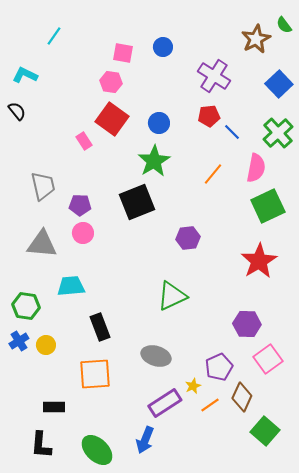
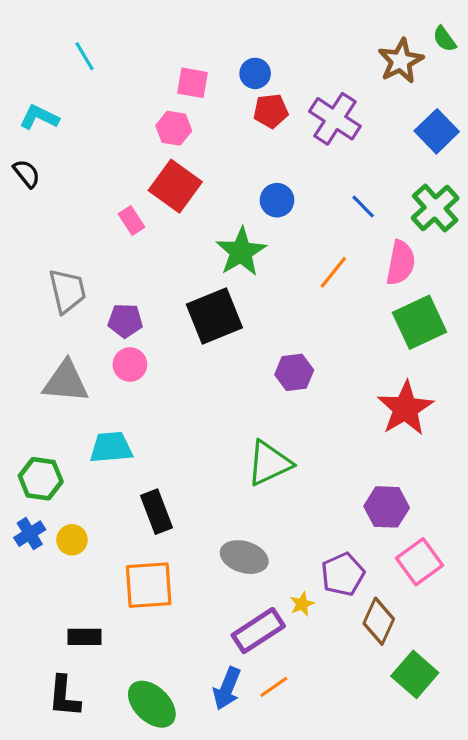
cyan line: (54, 36) -> (85, 56), turned -66
red pentagon: (209, 116) -> (271, 111), moved
blue circle: (159, 123) -> (277, 200), moved
orange line: (210, 405) -> (274, 687), moved

